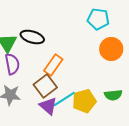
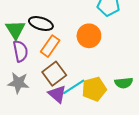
orange circle: (111, 49) -> (89, 36), moved
orange rectangle: (53, 65) -> (50, 46), moved

